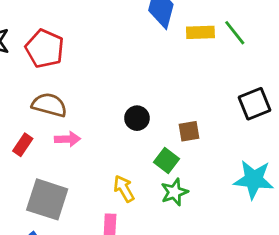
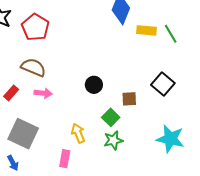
black square: (255, 104) -> (163, 84), moved, turned -35

